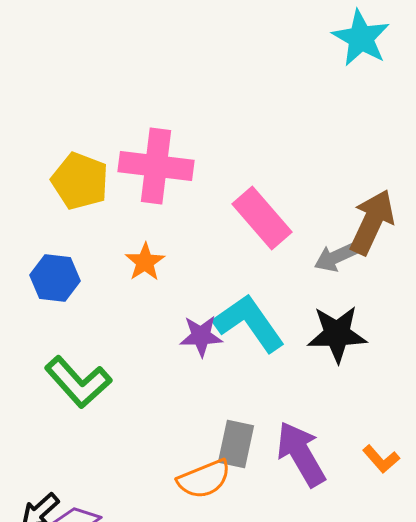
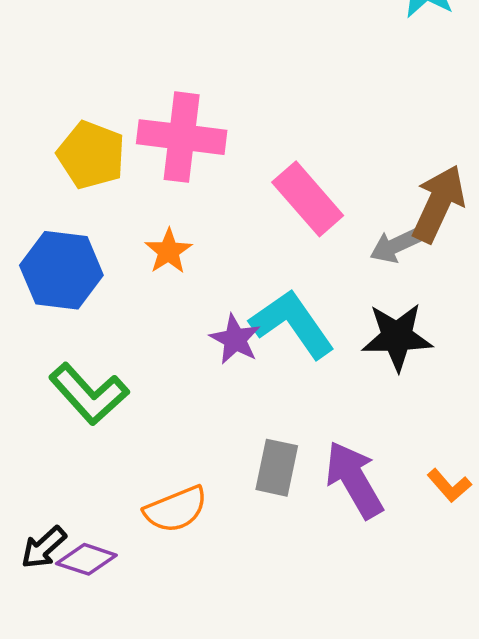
blue hexagon: (55, 278) -> (61, 270), size x1.4
purple star: (201, 336) -> (235, 339), turned 30
orange semicircle: (204, 479) -> (176, 509), moved

